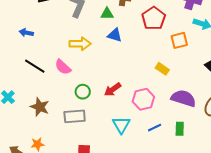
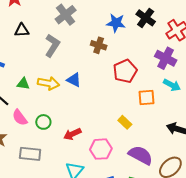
green triangle: (107, 14) -> (23, 84), moved
blue triangle: (115, 35) -> (74, 80), moved
pink semicircle: (63, 67) -> (20, 118), moved
green circle: (83, 92) -> (43, 122), moved

